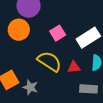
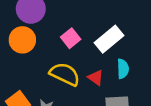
red triangle: (74, 67) -> (96, 78), turned 48

